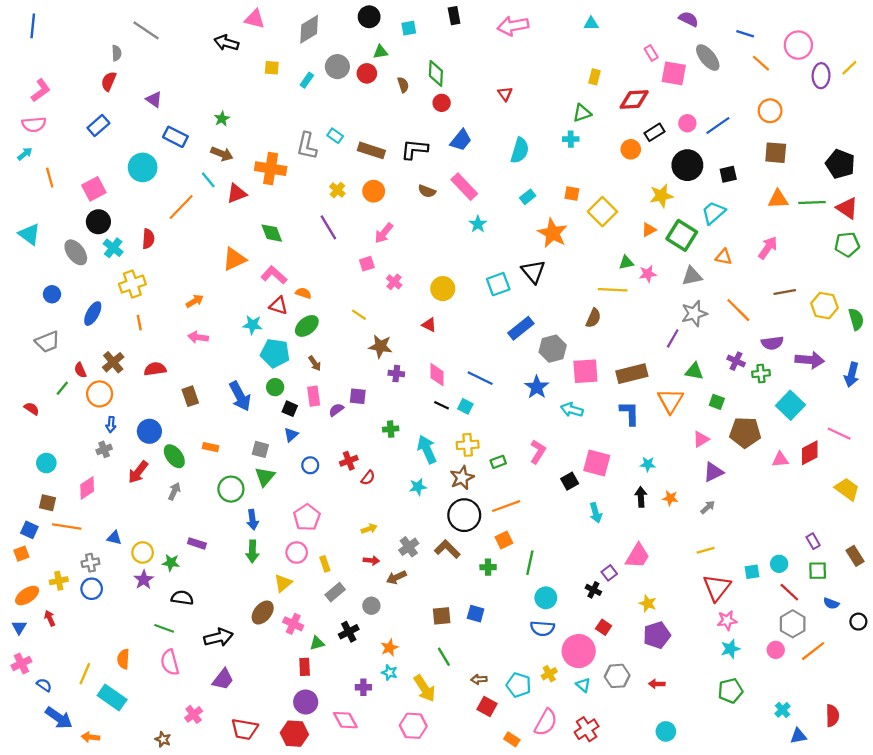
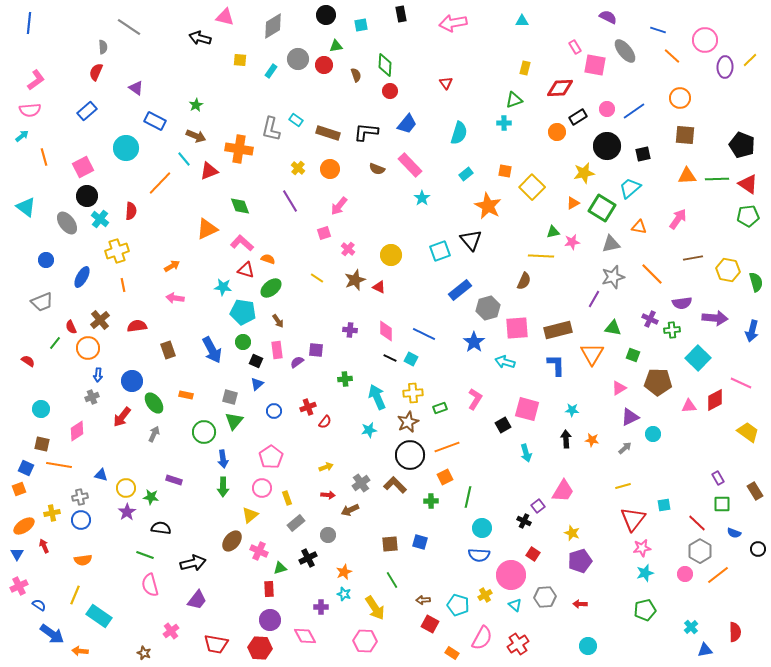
brown star: (380, 346) -> (355, 280), moved, turned -30
cyan circle: (779, 564) -> (653, 434), moved
orange semicircle: (123, 659) -> (83, 560), moved, turned -102

